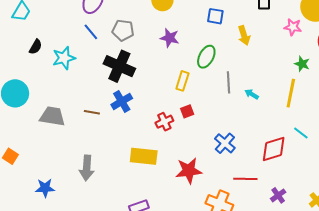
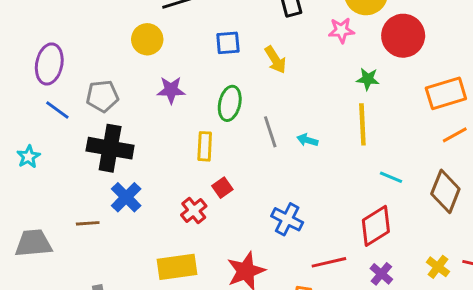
cyan star: (64, 58) -> (29, 157), size x0.7
red diamond: (274, 149) -> (376, 226), moved

